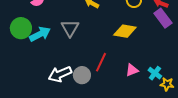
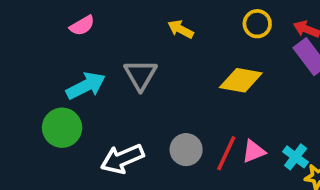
green circle: (21, 28) -> (62, 128), moved
red line: (101, 62) -> (226, 153), moved
gray circle: (82, 75) -> (186, 150), moved

